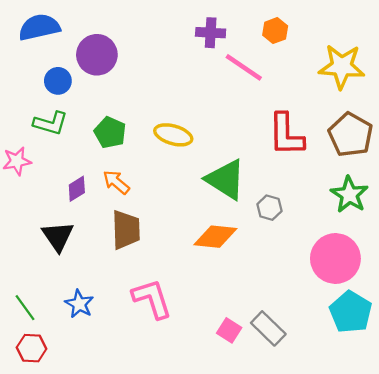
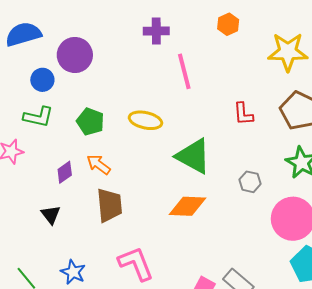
purple cross: (211, 33) -> (156, 31), moved
pink line: (244, 67) -> (184, 71), moved, turned 45
red L-shape: (286, 135) -> (243, 114), size x0.6
gray hexagon: (269, 208) -> (250, 182), moved
black triangle: (58, 236) -> (51, 215), size x0.7

